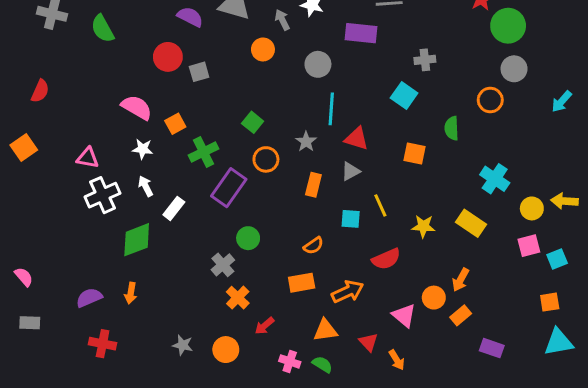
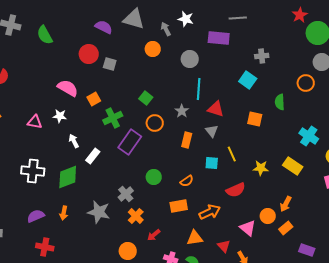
gray square: (199, 72) -> (110, 64), turned 32
white star: (143, 149) -> (60, 116), moved
gray triangle: (351, 171) -> (212, 131), turned -40
white cross: (103, 195) -> (33, 171), moved, turned 30
green circle: (248, 238) -> (154, 177), moved
gray star: (183, 345) -> (99, 212), moved, size x1.6

